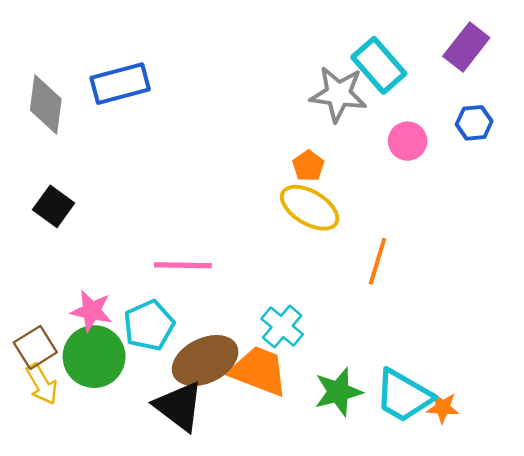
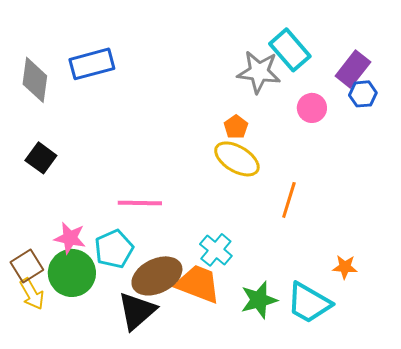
purple rectangle: (466, 47) -> (353, 69), moved
black triangle: (179, 406) -> (137, 311), turned 42
orange star: (443, 408) -> (345, 267), moved

